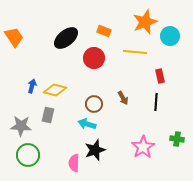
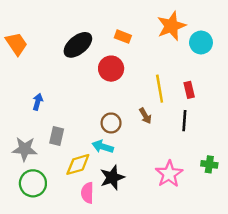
yellow line: (135, 52) -> (160, 89), moved, turned 75
yellow diamond: (55, 90) -> (78, 164), moved, turned -30

